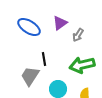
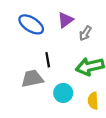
gray trapezoid: (30, 76) -> (32, 79), turned 45

